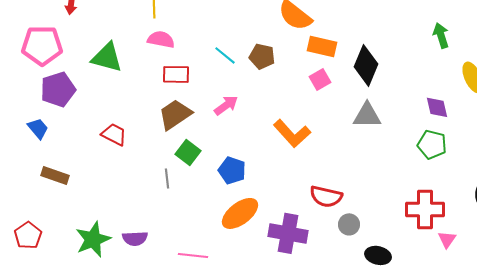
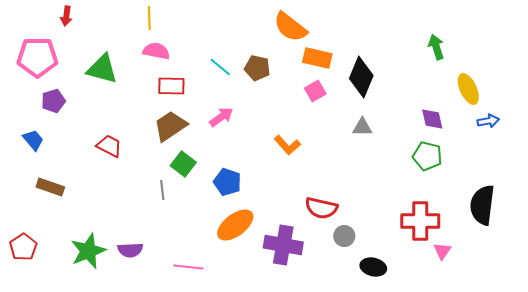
purple pentagon: (58, 89) -> (53, 101), size x0.7
gray triangle: (367, 115) -> (362, 127), size x0.7
orange L-shape: (292, 133) -> (287, 145), size x0.7

